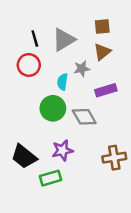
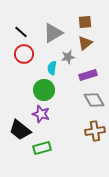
black line: (35, 38) -> (21, 32), moved, turned -32
gray diamond: (84, 117) -> (94, 100), moved
purple star: (62, 150) -> (41, 114), moved, turned 30

